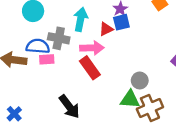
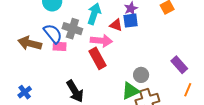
red triangle: (106, 29) -> (116, 25), turned 40
blue semicircle: (38, 46) -> (53, 34), turned 40
green triangle: (130, 99) -> (130, 91), turned -36

